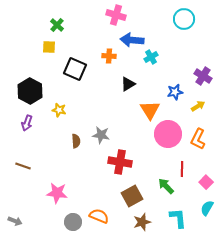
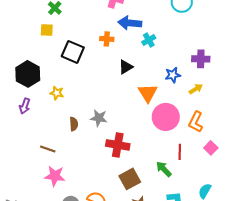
purple cross: (203, 76) -> (201, 59), turned -30
brown line: (23, 166) -> (48, 149), moved
pink square: (206, 182) -> (211, 148), moved

